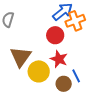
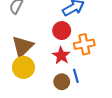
orange cross: (75, 21) -> (84, 44), moved
yellow circle: (39, 71) -> (23, 67), moved

